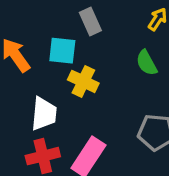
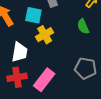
yellow cross: (83, 81) -> (45, 35), turned 30

